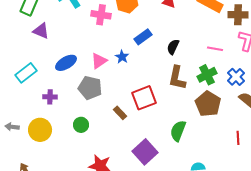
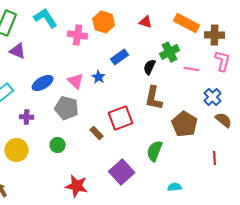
pink triangle: (99, 61) -> (76, 81), turned -42
green cross: (207, 75) -> (170, 52), moved

